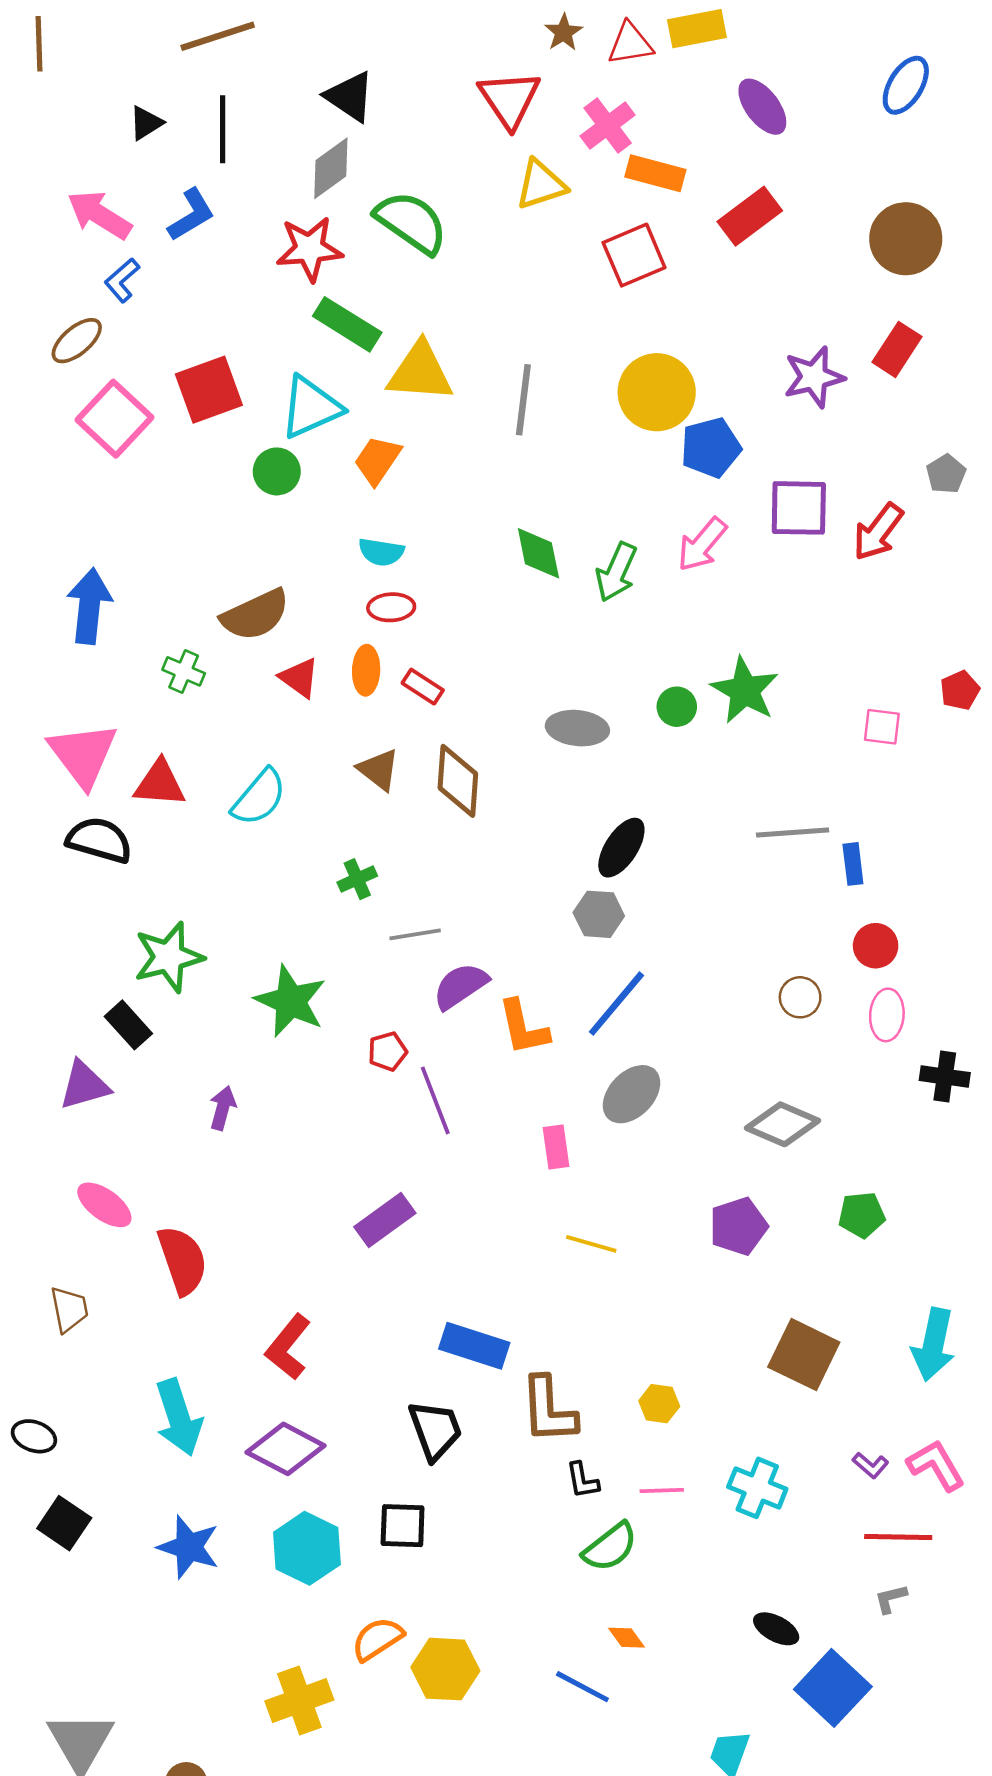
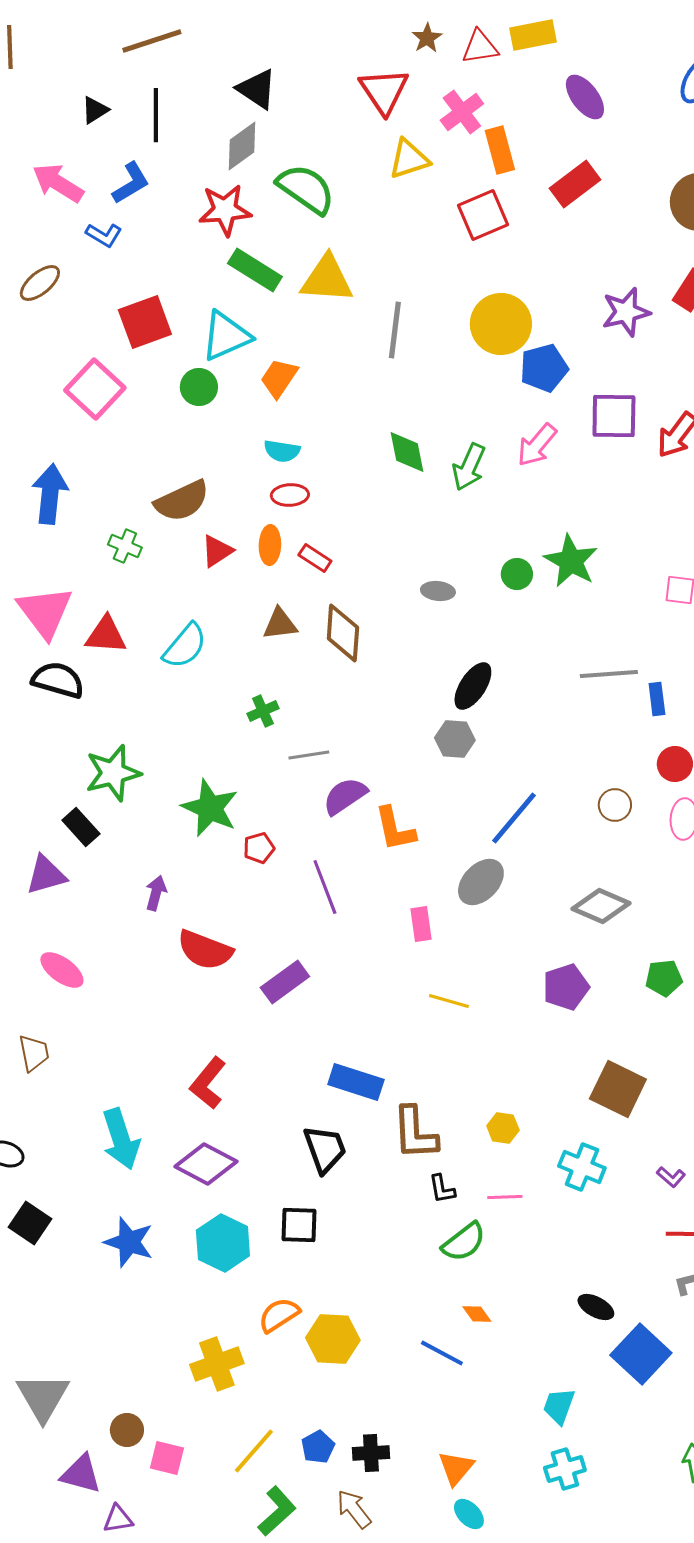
orange rectangle: (655, 173) -> (500, 150), turned 60
blue L-shape: (122, 280) -> (104, 235), moved, turned -108
yellow triangle: (420, 372) -> (327, 279), moved
pink square: (114, 419) -> (95, 389), moved
red triangle: (299, 678) -> (217, 551), turned 51
gray ellipse: (577, 728) -> (438, 591), size x0.7
brown triangle: (379, 770) -> (280, 624), turned -45
blue line: (616, 1004) -> (514, 818), moved
red pentagon: (387, 1051) -> (259, 848), moved
red semicircle: (182, 1260) -> (205, 950), moved, turned 130
cyan cross: (757, 1488) -> (582, 1167), moved

